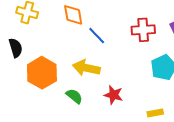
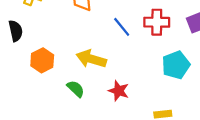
blue line: (97, 36) -> (122, 27), moved
orange hexagon: (42, 73) -> (42, 60), size x0.7

